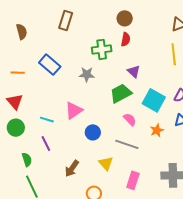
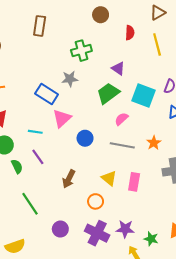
red semicircle: (126, 39) -> (130, 33), moved
blue rectangle: (50, 65) -> (47, 94), moved
pink semicircle: (130, 119) -> (121, 119), turned -80
orange star: (157, 130) -> (154, 143), moved
green semicircle: (27, 160) -> (17, 166), moved
yellow triangle: (106, 163) -> (109, 178), moved

